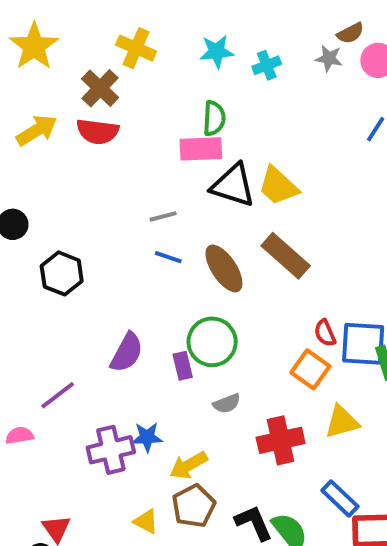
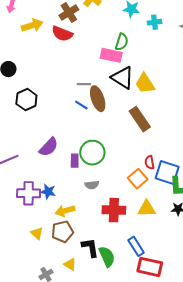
brown ellipse: (224, 268) -> (98, 99), moved

